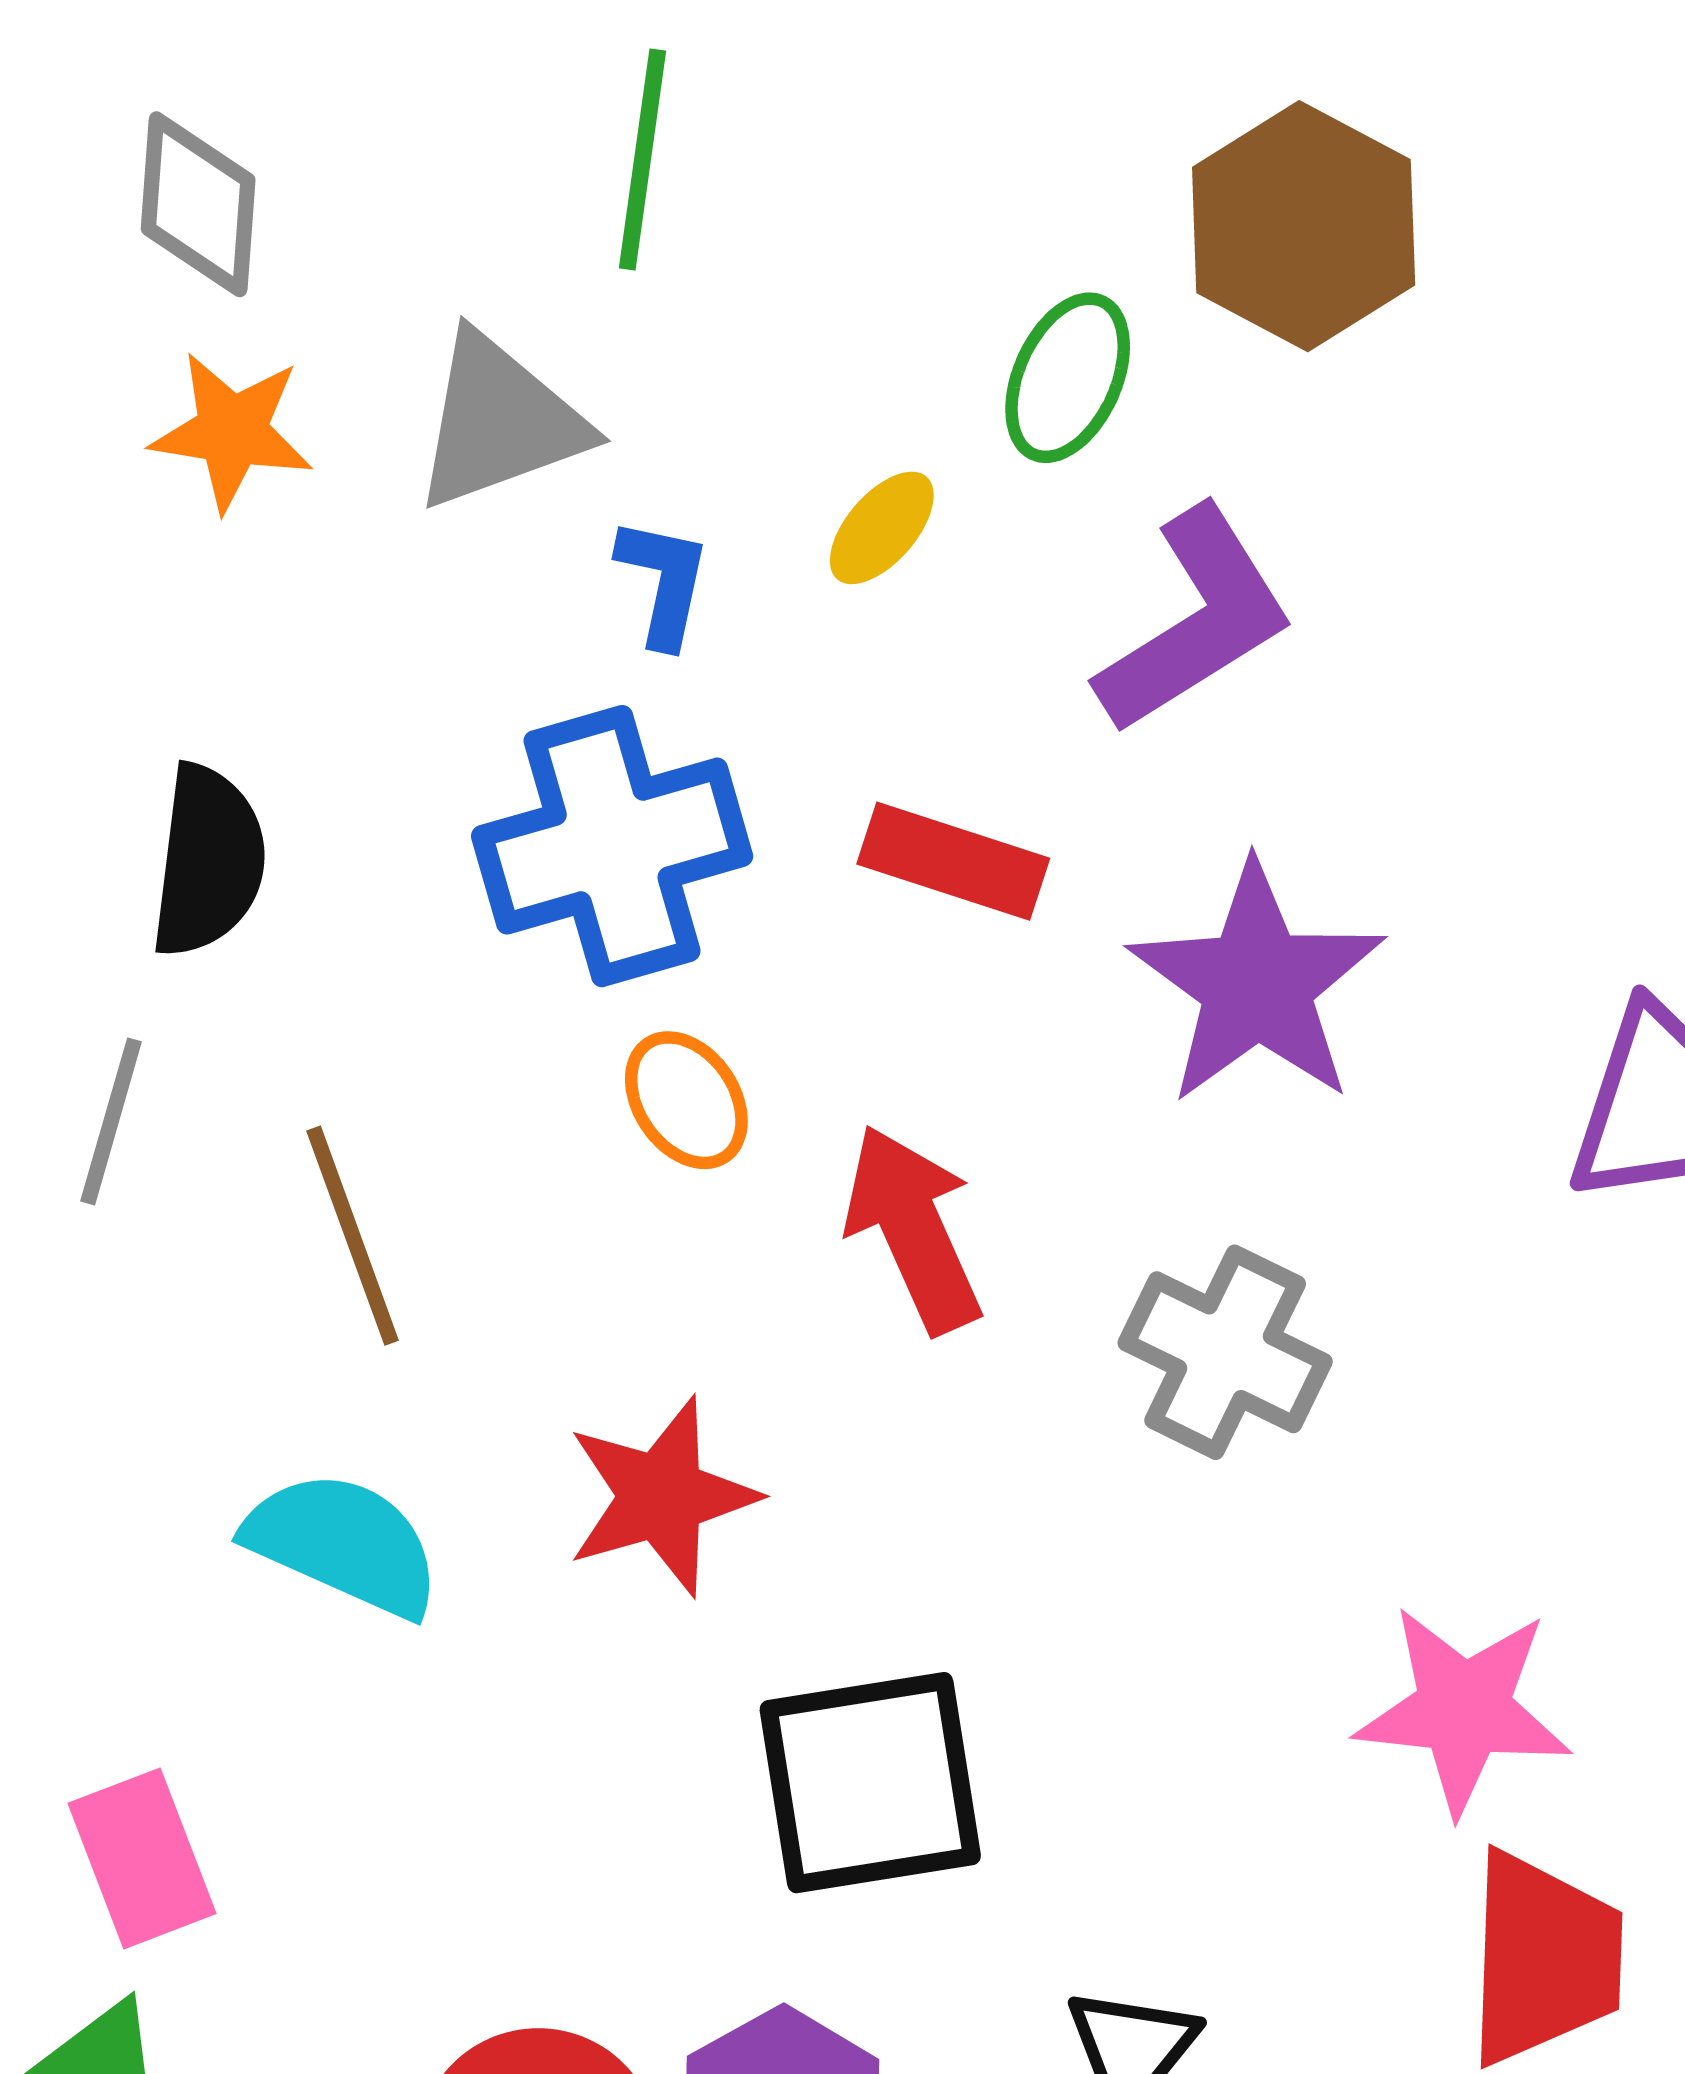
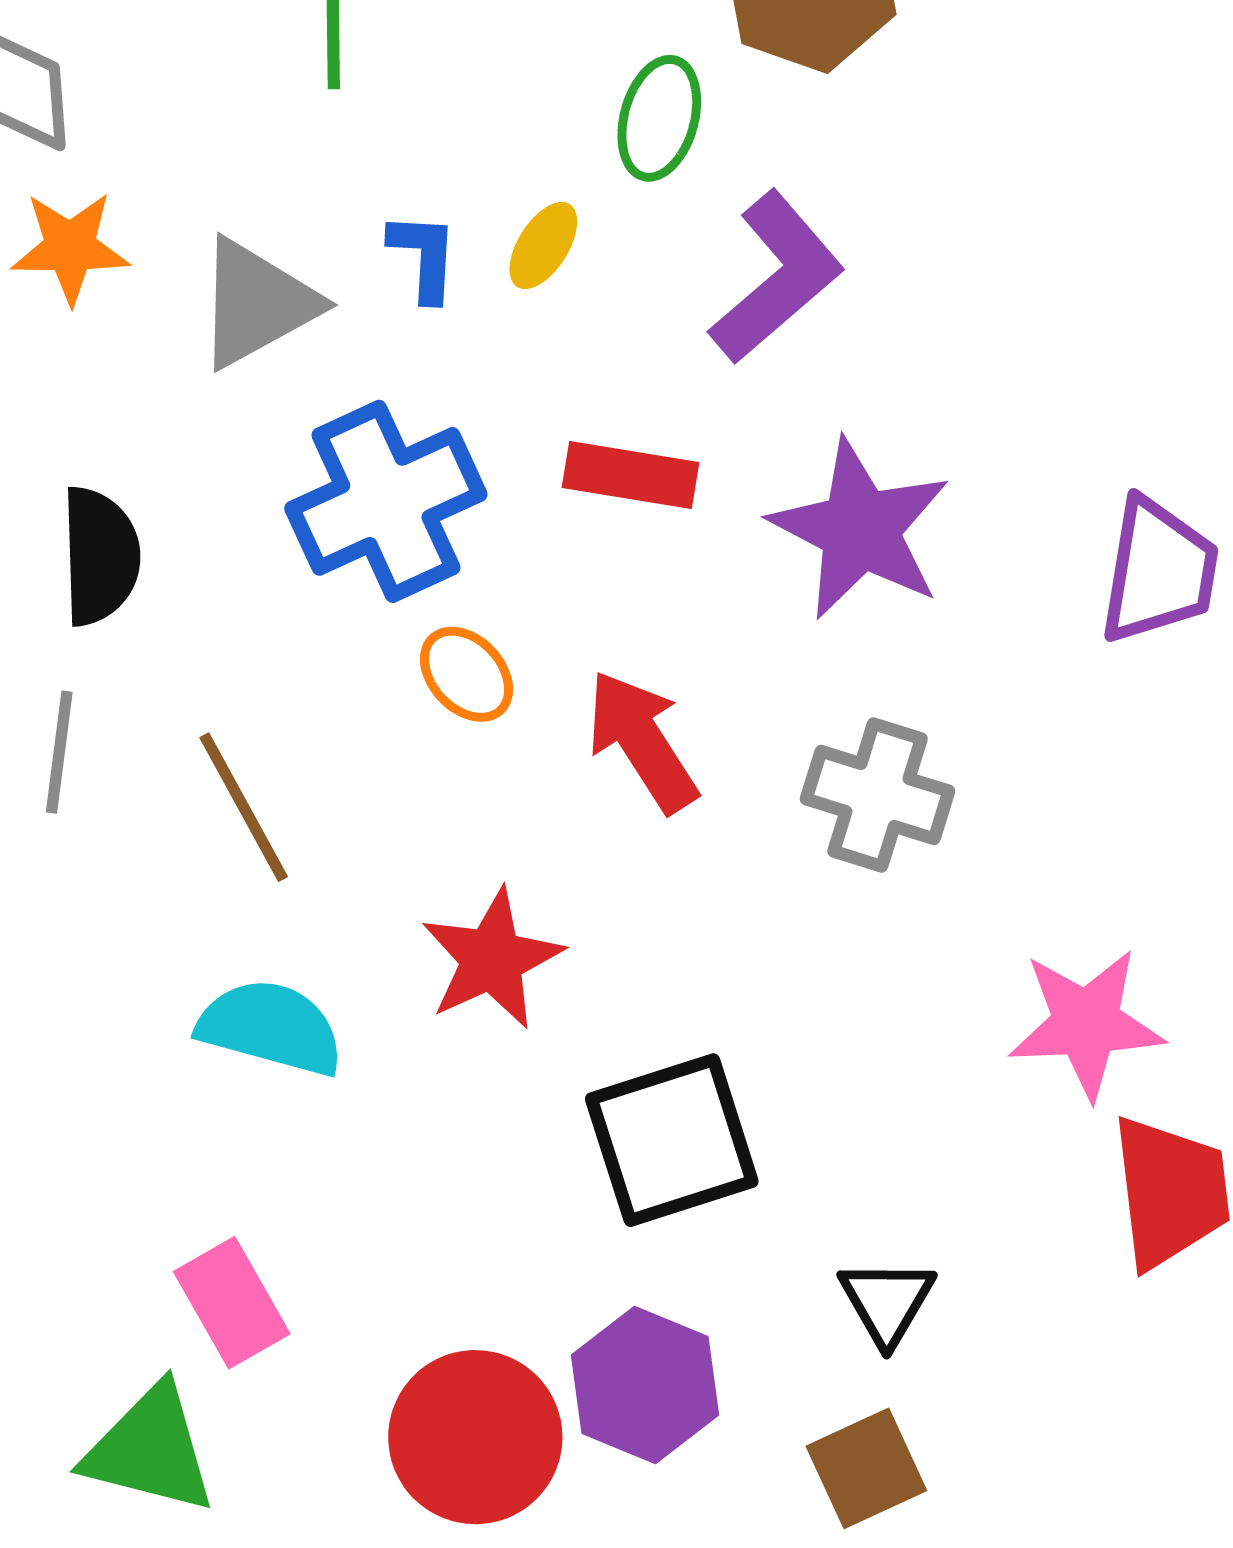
gray triangle: (499, 422) -> (257, 303), moved
blue L-shape: (663, 582) -> (424, 256), moved
pink rectangle: (142, 1858) -> (232, 1303), moved

